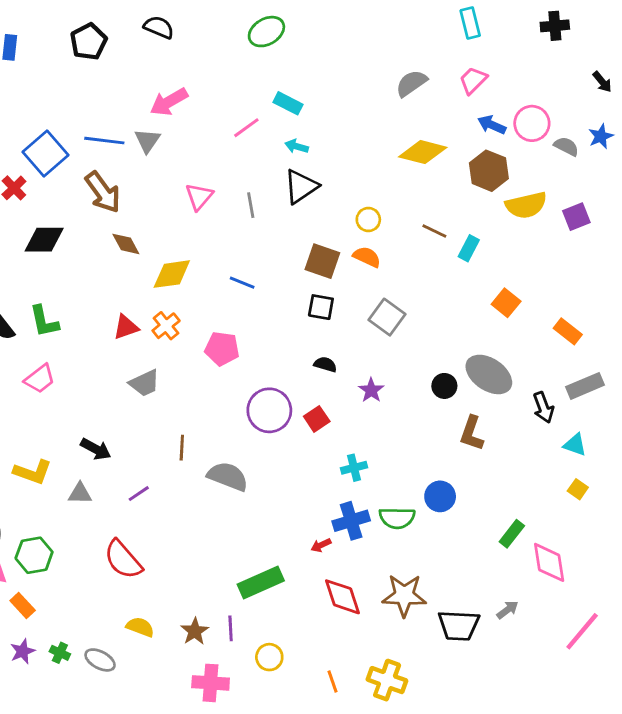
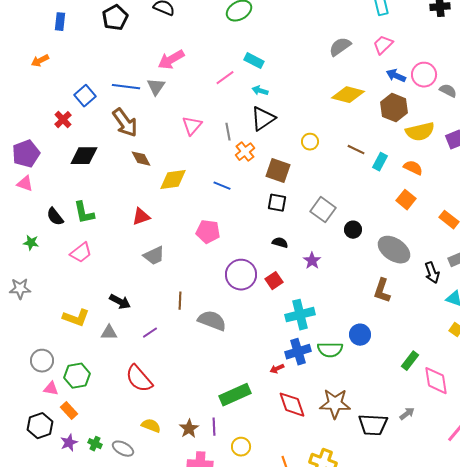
blue square: (46, 154) -> (85, 96), size x0.7
orange semicircle: (367, 257) -> (413, 168), moved
orange cross: (166, 326) -> (245, 152), moved
black circle: (444, 386) -> (353, 230), moved
cyan cross: (354, 468) -> (300, 315), size x1.6

